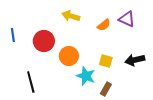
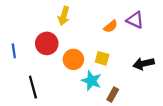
yellow arrow: (71, 16) -> (64, 16), moved, turned -90
blue line: (13, 35) -> (14, 51), moved
yellow square: (106, 61) -> (102, 58), moved

